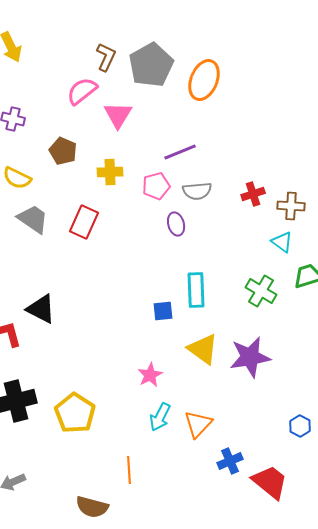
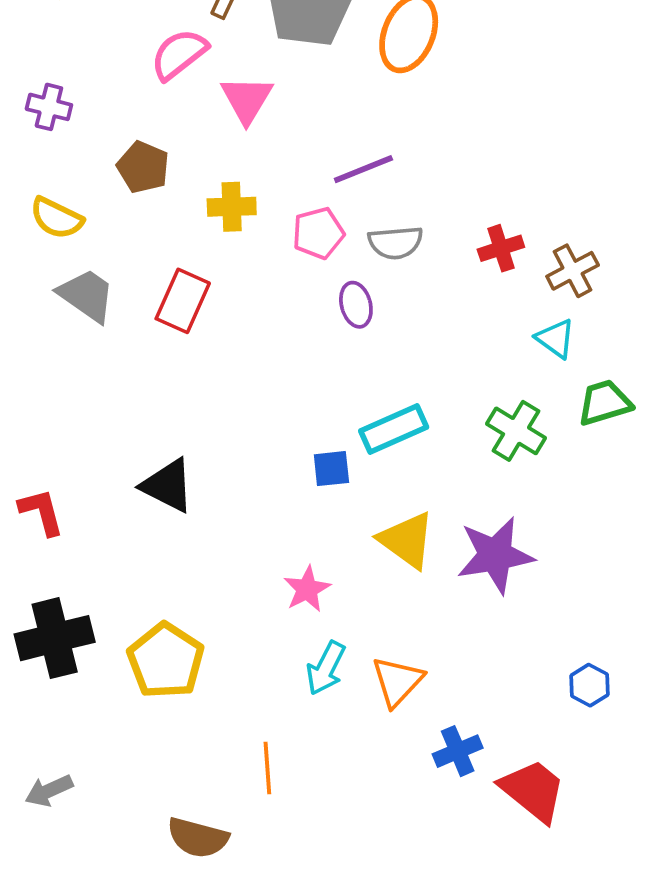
brown cross: (291, 206) -> (573, 271), turned -32
cyan rectangle: (196, 290) -> (394, 429), turned 68
black triangle: (41, 309) -> (168, 485), moved

